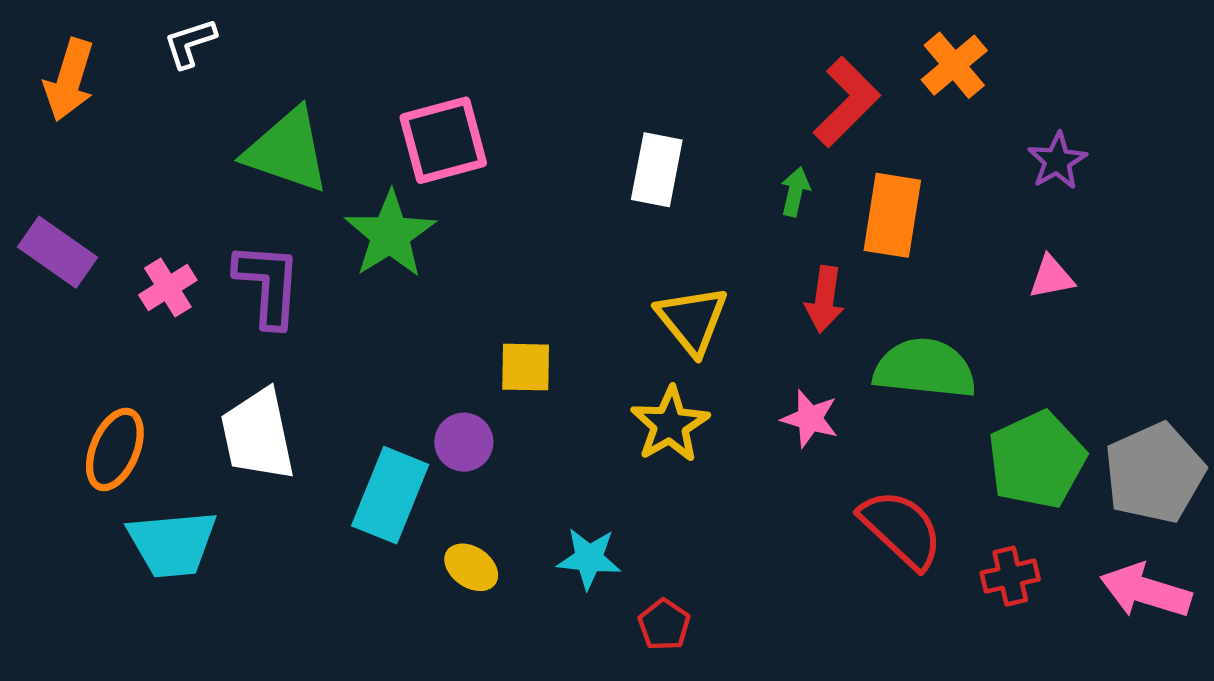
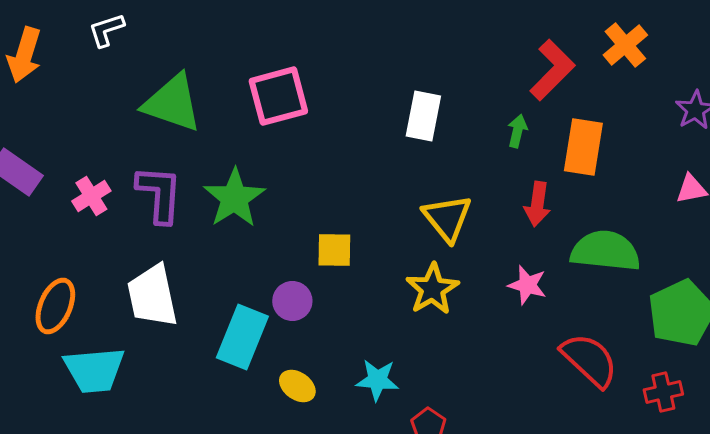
green star: (390, 234) -> (234, 198), moved

